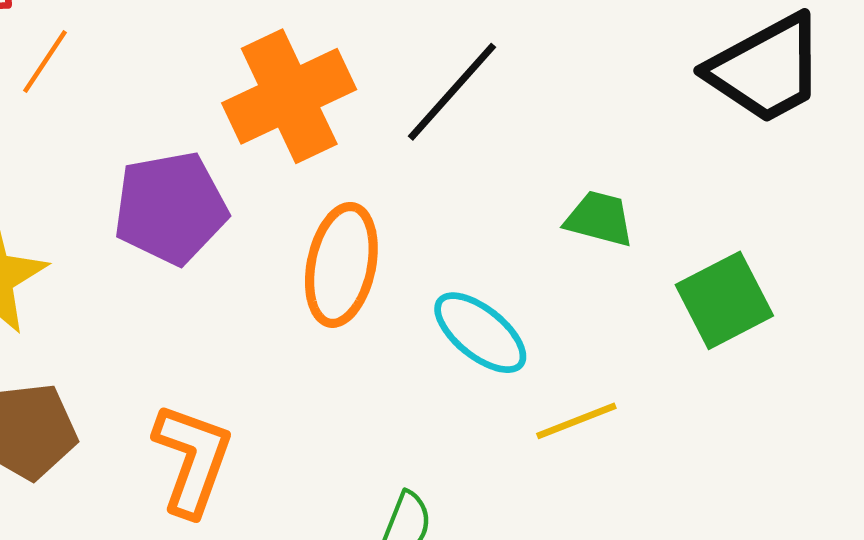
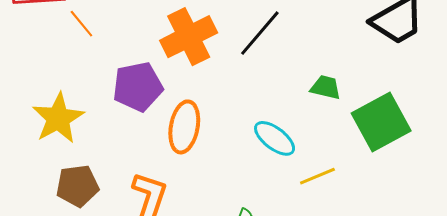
orange line: (45, 61) -> (81, 24), turned -72
orange ellipse: (341, 265) -> (184, 127), moved
green square: (724, 300) -> (381, 122), size x1.4

